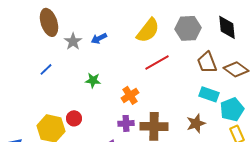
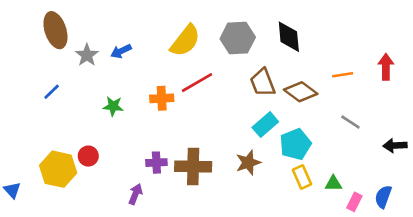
cyan rectangle: (209, 94) -> (265, 125), turned -60
orange cross: (130, 95) -> (162, 98), moved, turned 30

